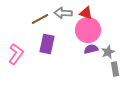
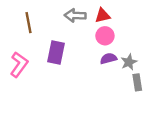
red triangle: (86, 13) -> (103, 15), turned -32
brown line: (40, 19) -> (28, 23), moved, turned -72
pink circle: (88, 30) -> (105, 36), size x0.6

